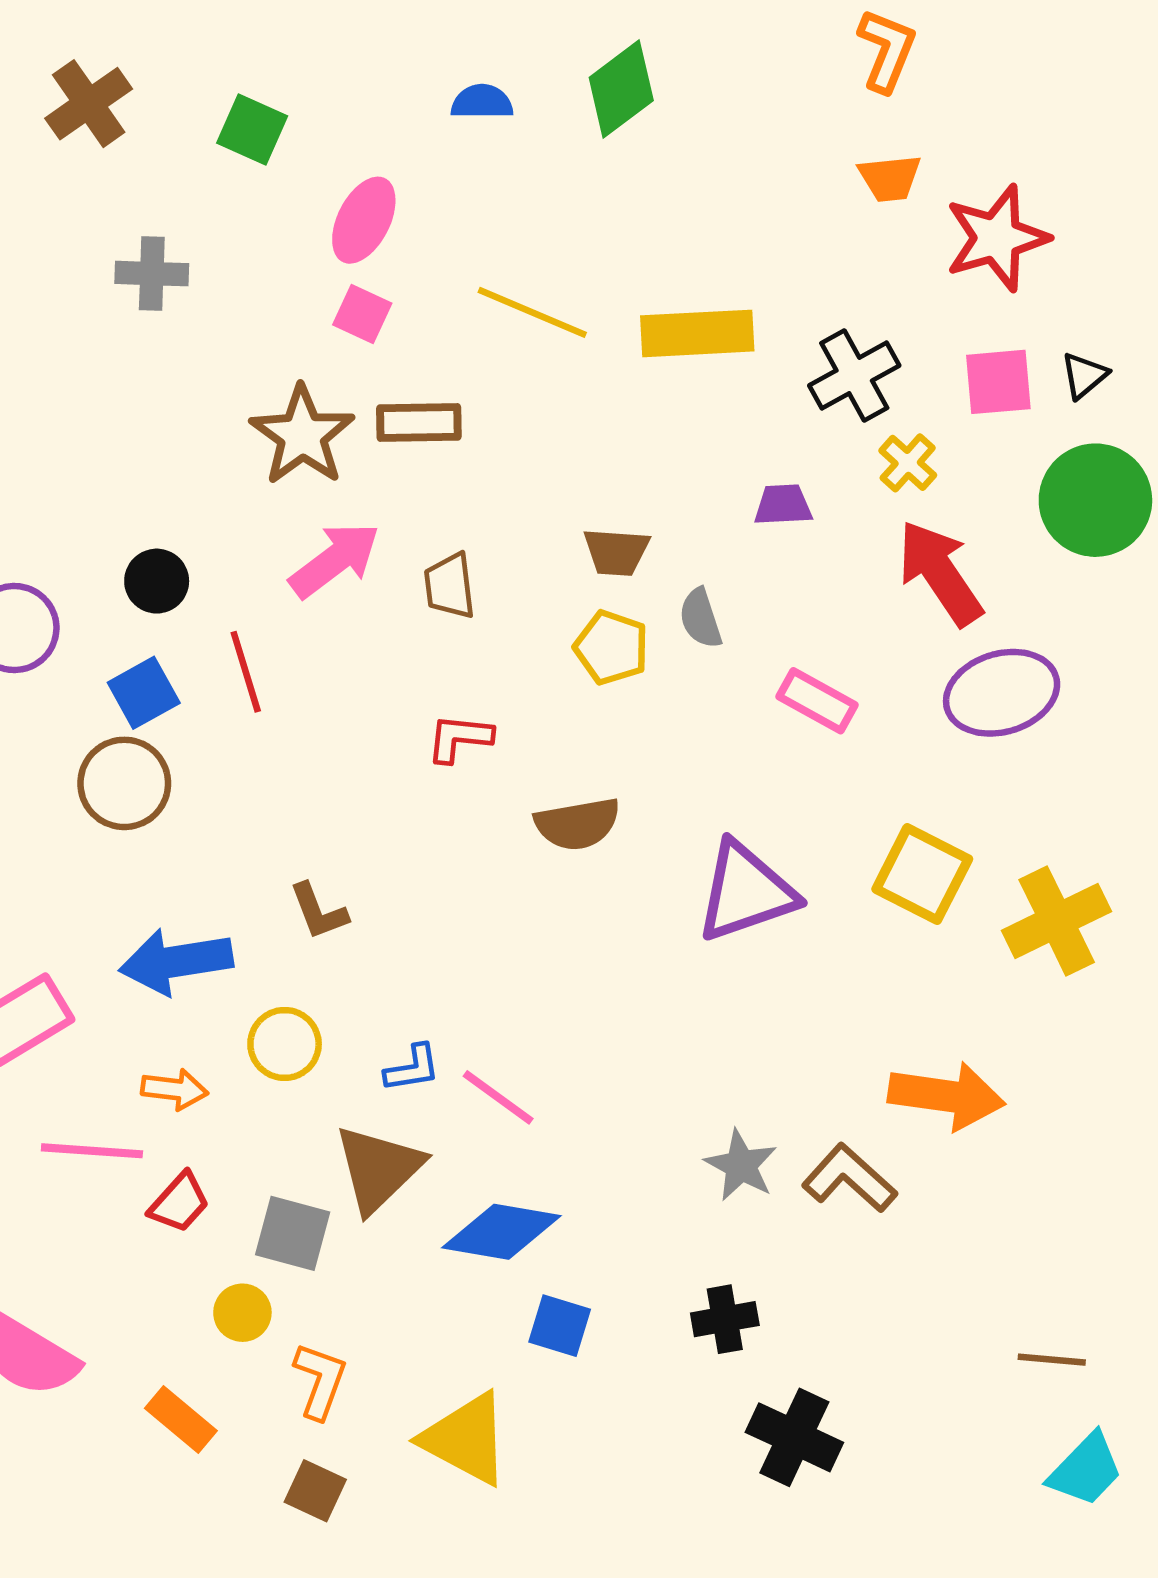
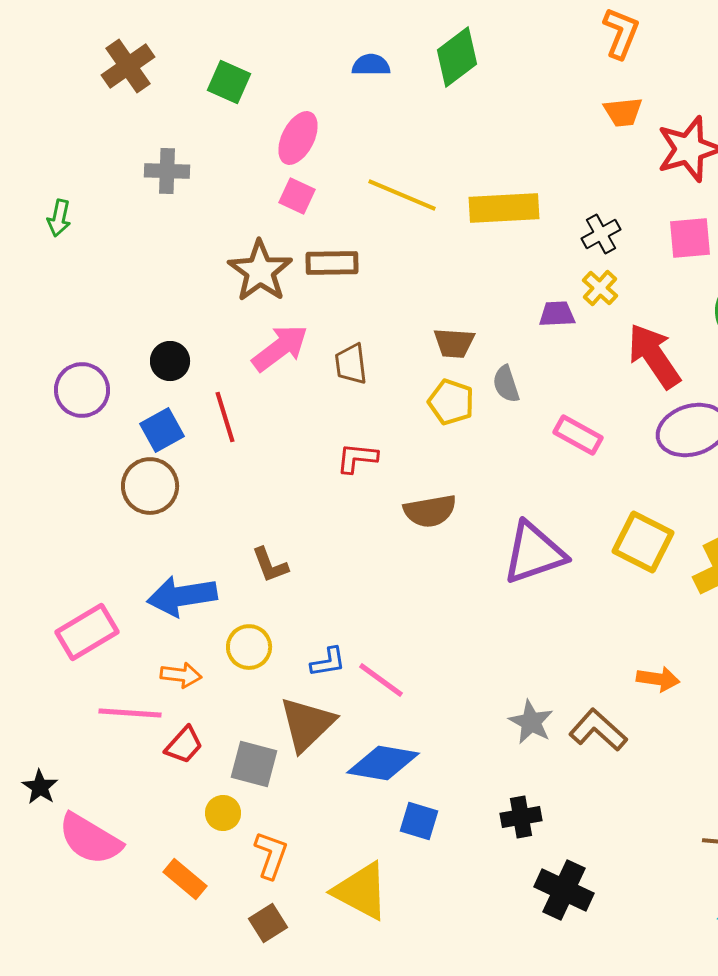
black cross: (854, 376) -> (601, 234), size x0.7
yellow cross: (908, 463) -> (600, 288), moved
orange arrow: (947, 1096) -> (658, 679), size x0.6
brown square: (315, 1491) -> (268, 923), turned 33

